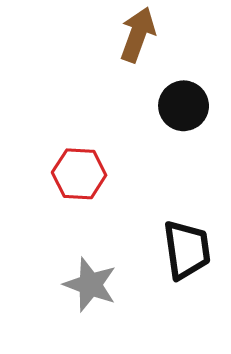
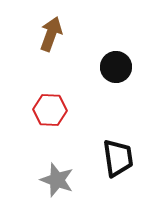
brown arrow: (138, 35) -> (51, 34), moved

